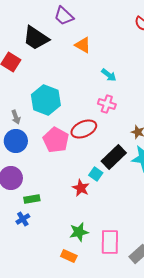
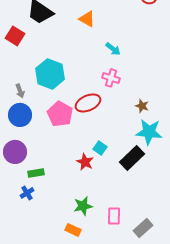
black rectangle: (114, 157) -> (132, 158), moved
pink rectangle: (110, 242) -> (114, 216), size x0.7

